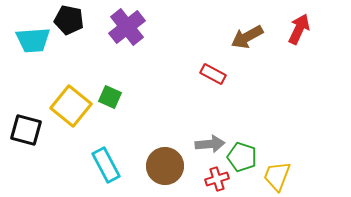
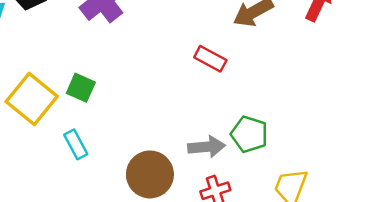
green pentagon: (242, 157) -> (249, 134), moved
cyan rectangle: (106, 165) -> (76, 144), moved, size x0.7

